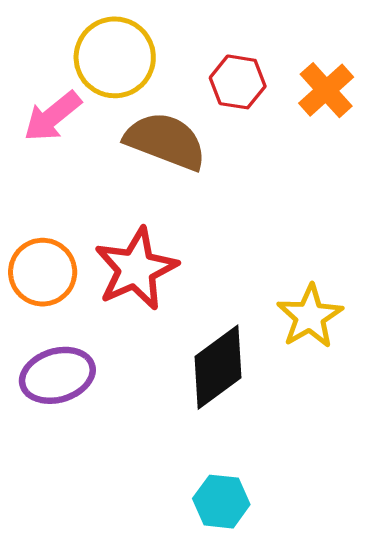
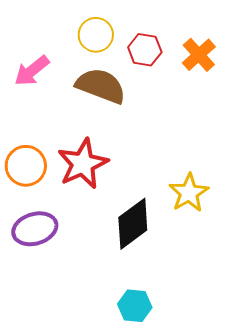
yellow circle: (115, 57) -> (96, 35), moved, size x0.7

